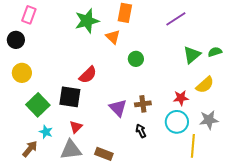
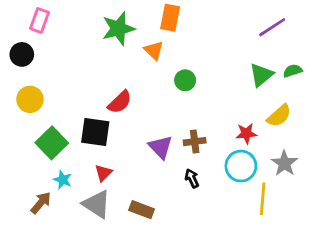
purple line: (176, 19) -> (272, 27), moved
gray star: (209, 120) -> (284, 163), turned -30
gray triangle: (71, 150) -> (97, 204), turned 40

